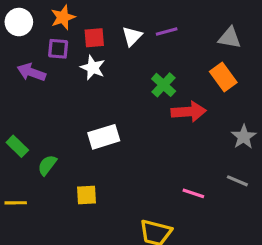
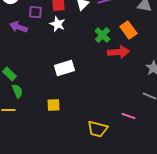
orange rectangle: (223, 77) -> (128, 30), moved
green semicircle: (47, 165) -> (17, 91), moved, turned 120
pink line: (193, 193) -> (128, 116), moved

